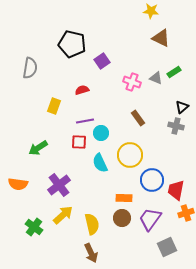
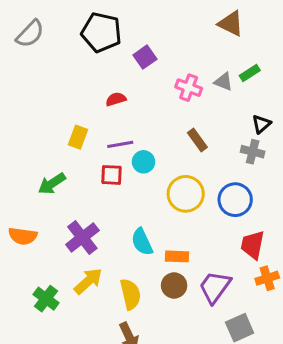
gray semicircle: (30, 68) -> (30, 34), moved, turned 35
yellow rectangle: (54, 106) -> (78, 137), moved
cyan semicircle: (100, 163) -> (142, 242), moved
blue circle: (152, 180) -> (235, 200), moved

